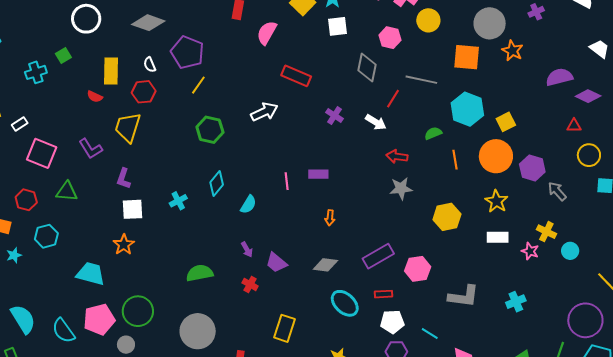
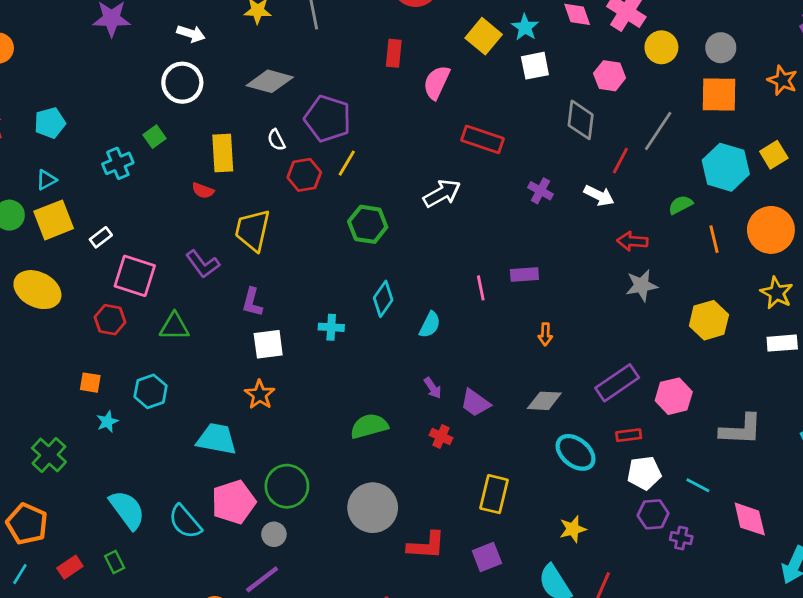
gray circle: (490, 23) -> (721, 48), moved, size x0.7
gray line: (421, 80) -> (658, 131), turned -64
red hexagon: (144, 92) -> (304, 175), moved
yellow square: (506, 122) -> (774, 155), moved
red hexagon: (26, 200) -> (110, 320), moved
cyan cross: (178, 201) -> (331, 327), turned 36

